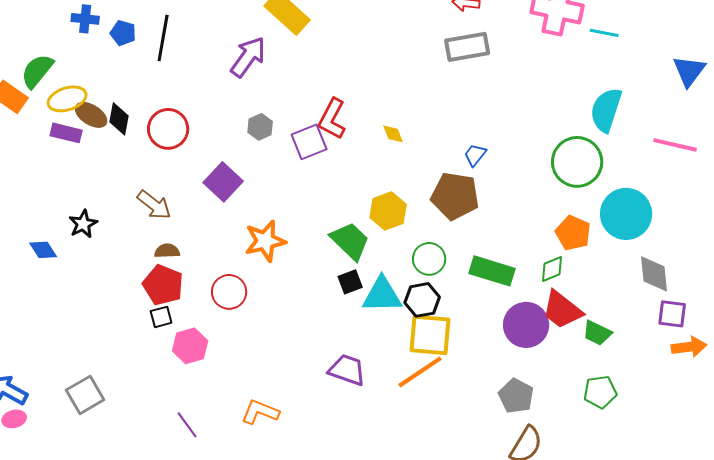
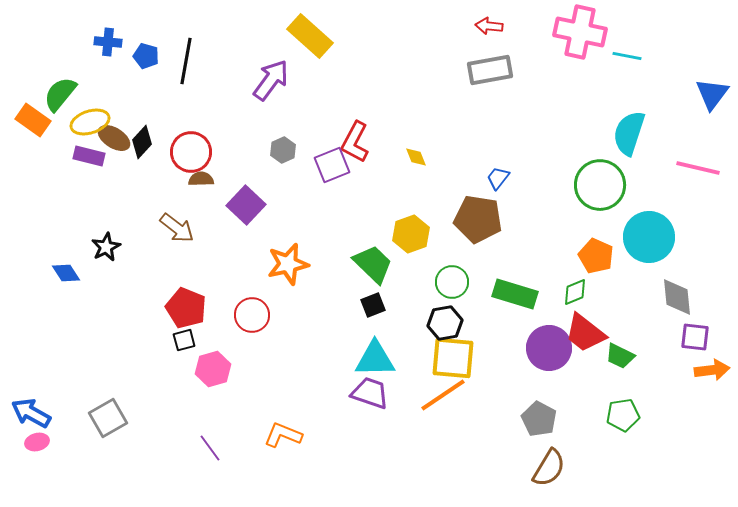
black diamond: (119, 119) -> (142, 142), turned 32
brown semicircle: (167, 251) -> (201, 179), moved
cyan triangle: (382, 295) -> (375, 359), moved

